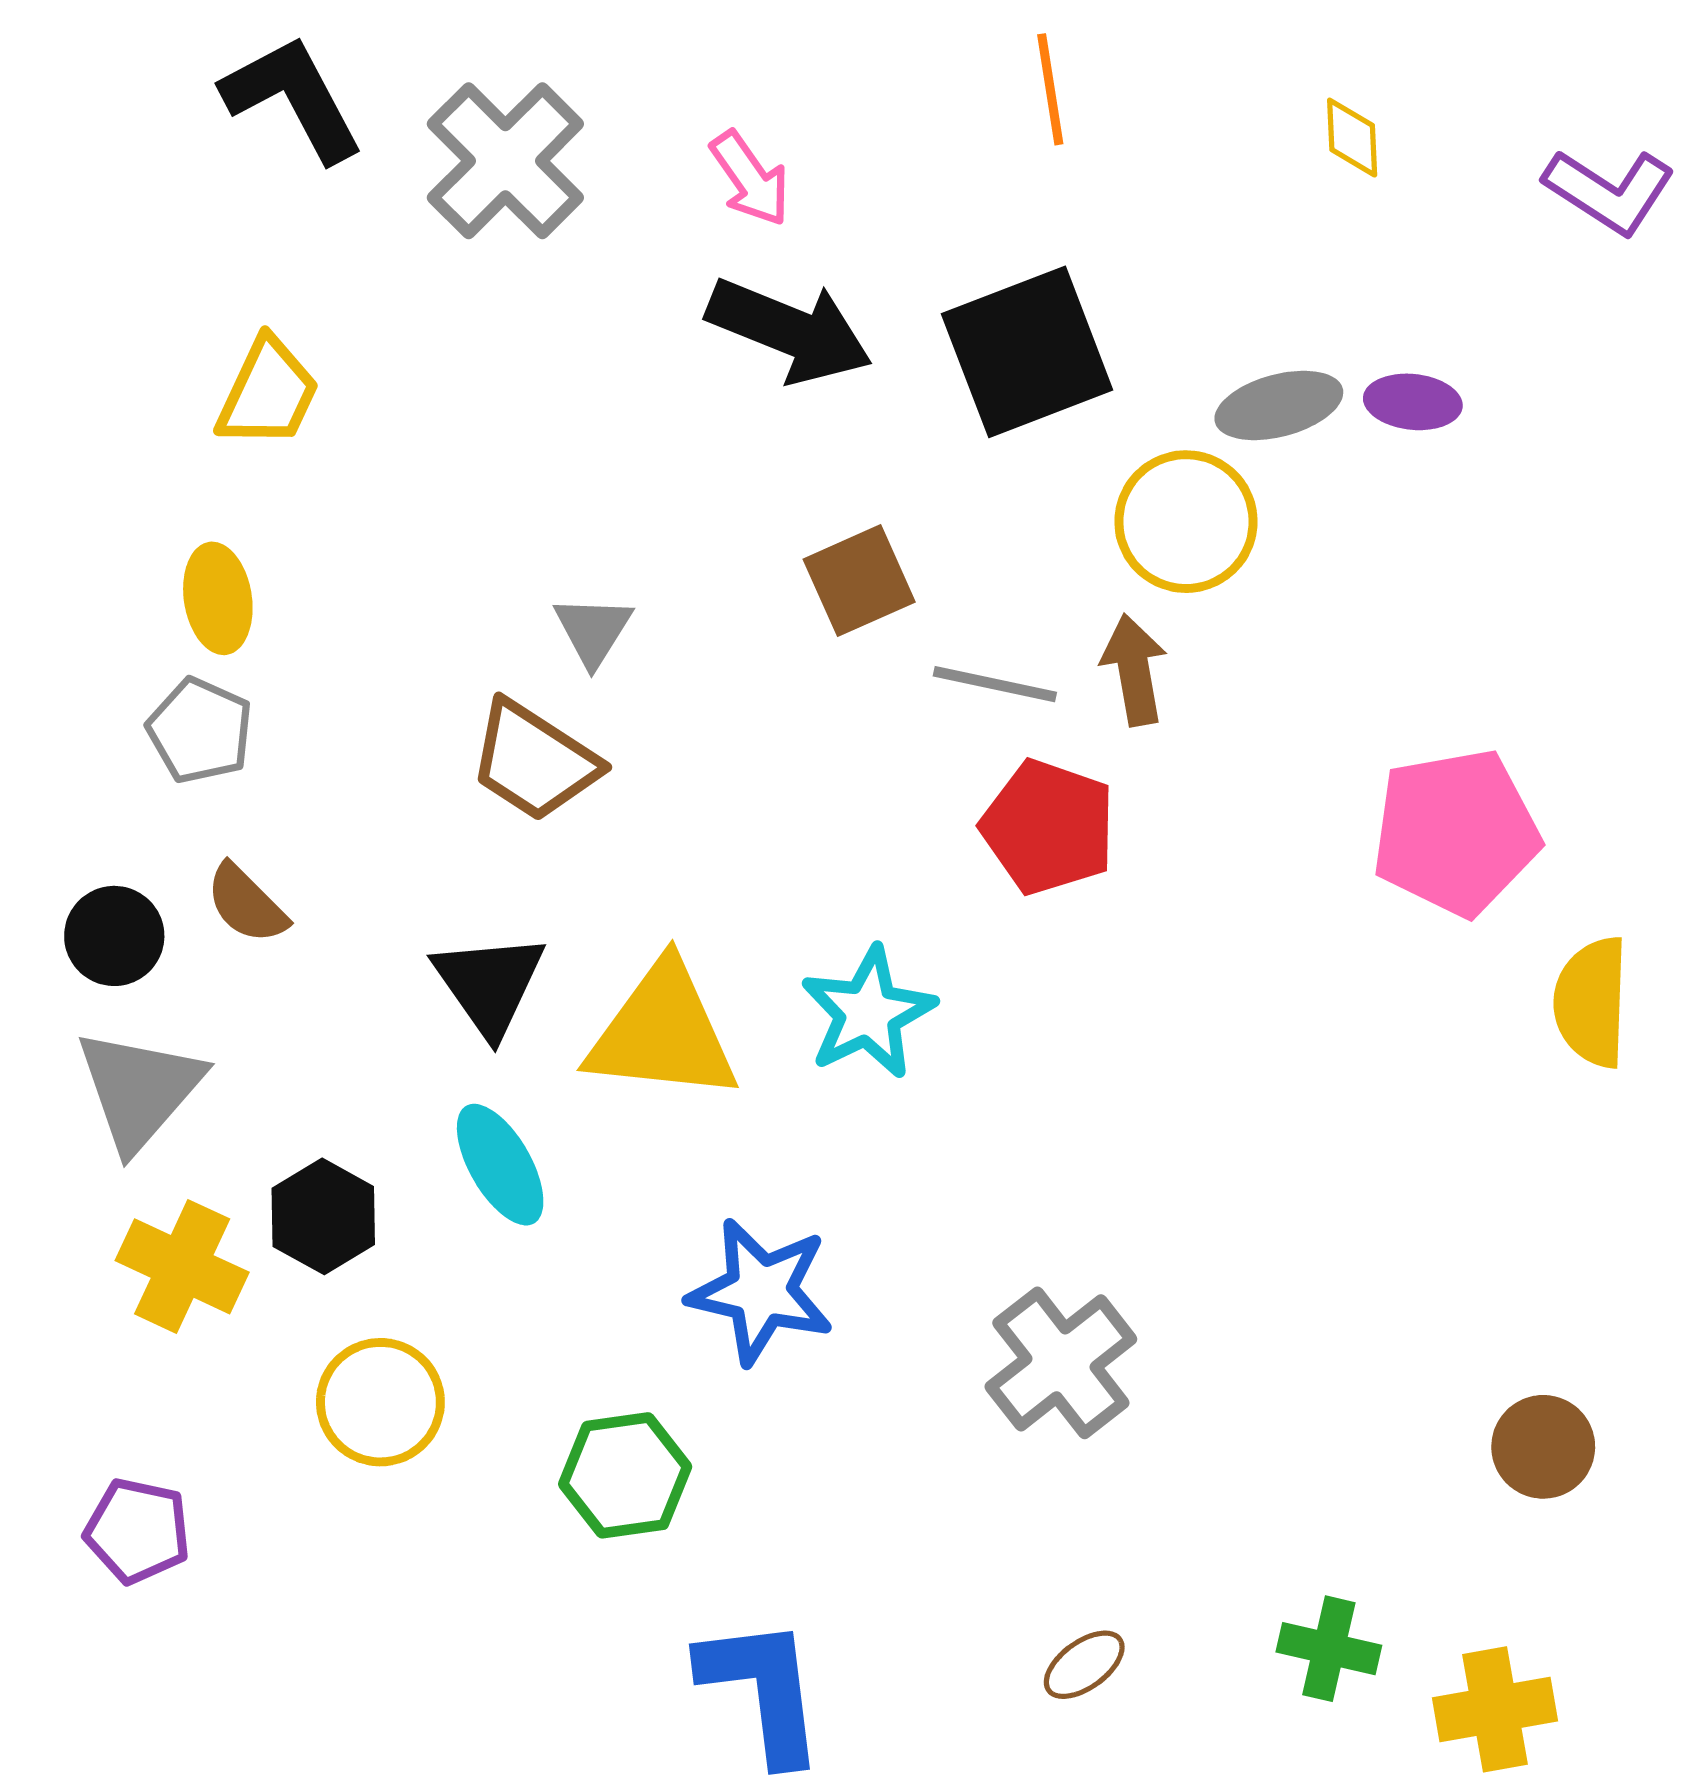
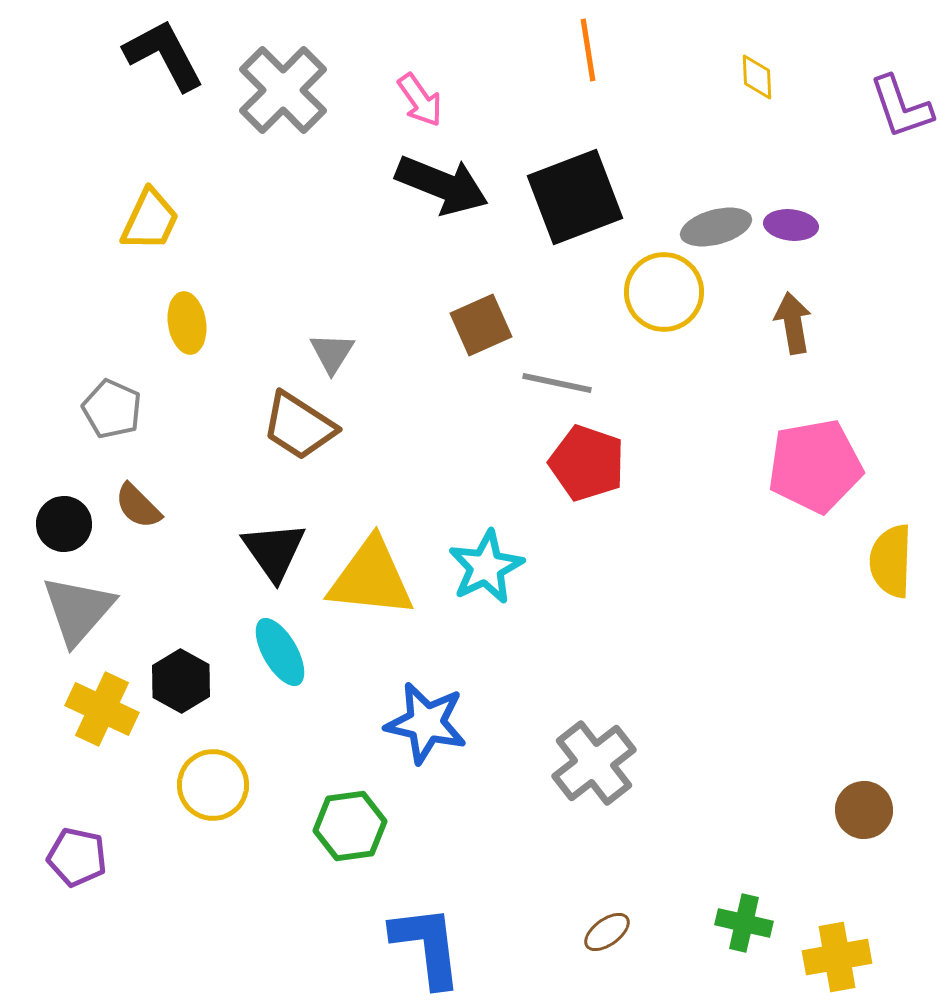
purple L-shape: (1609, 191) -> (901, 107), turned 38
yellow ellipse: (218, 598) -> (187, 323), moved
brown arrow: (1134, 670) -> (793, 323), moved

